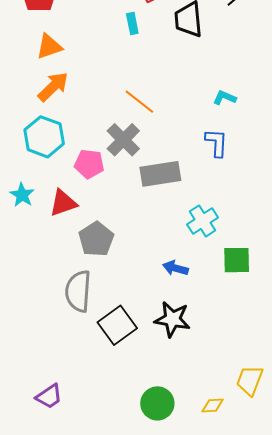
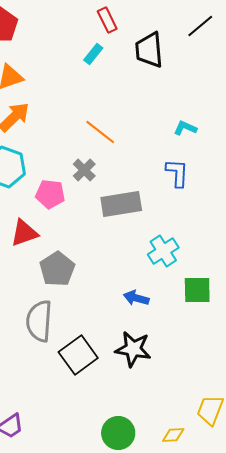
cyan rectangle: (132, 23) -> (93, 54), turned 50
gray cross: (123, 140) -> (84, 170), size x0.7

